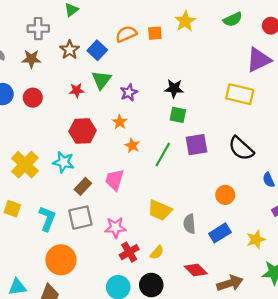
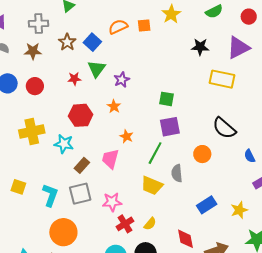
black star: (174, 88) -> (200, 47), moved
orange star: (132, 145) -> (127, 136), moved
purple square: (196, 145) -> (170, 127), moved
green line: (163, 155) -> (155, 153), moved
yellow cross: (25, 165) -> (32, 132), moved, turned 35
orange circle: (225, 195) -> (202, 154), moved
gray semicircle: (189, 224) -> (177, 173), moved
red diamond: (196, 270) -> (185, 239), turned 35

